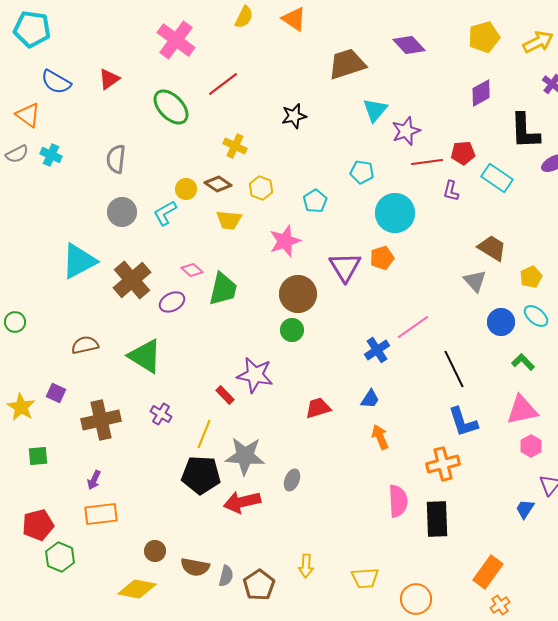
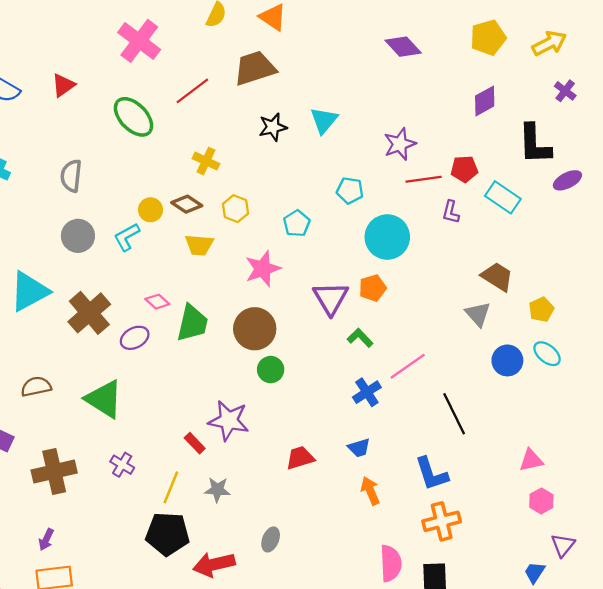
brown trapezoid: (347, 64) -> (255, 68), moved
cyan triangle: (375, 110) -> (324, 120), moved
brown circle: (298, 294) -> (255, 329), moved
green L-shape: (523, 362) -> (360, 338), moved
blue trapezoid: (370, 399) -> (359, 448), turned 40
pink triangle: (522, 410) -> (531, 460), size x0.7
blue L-shape: (463, 422) -> (431, 474), moved
gray star: (245, 456) -> (217, 490), moved, size x0.6

